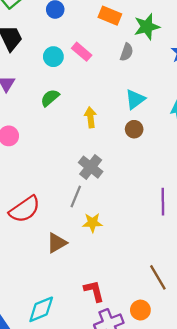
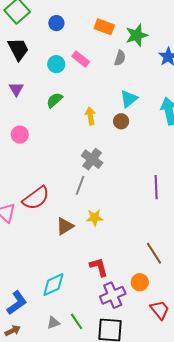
brown circle: (134, 129) -> (121, 121), moved
yellow star: (92, 223) -> (95, 218), moved

